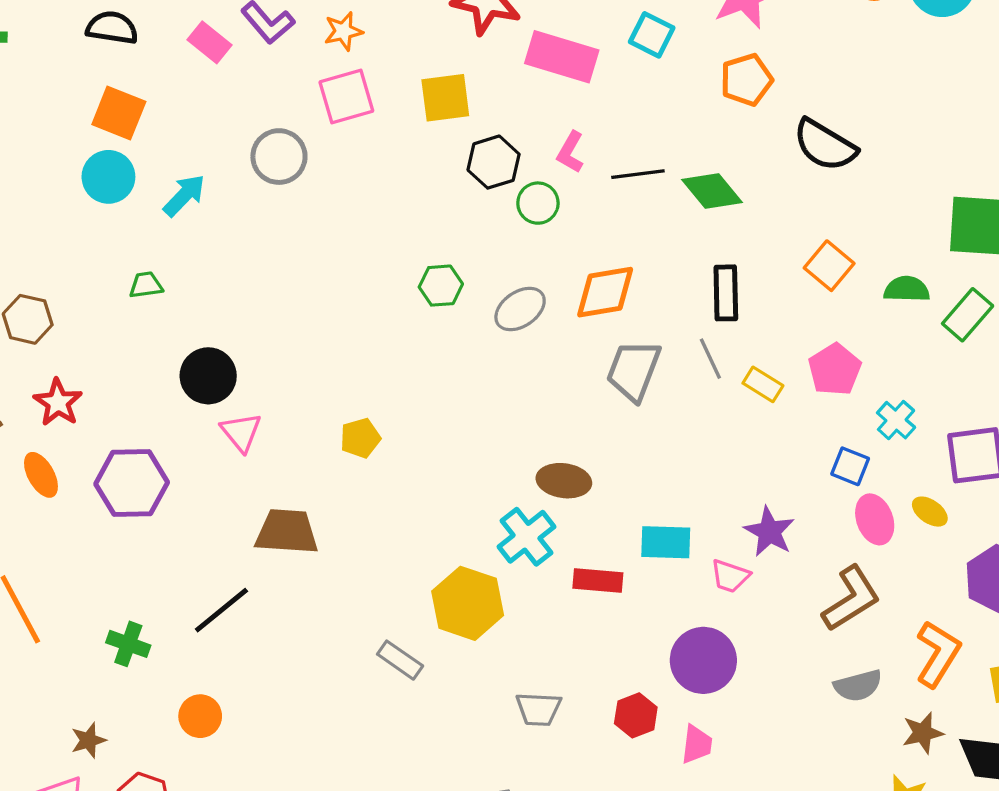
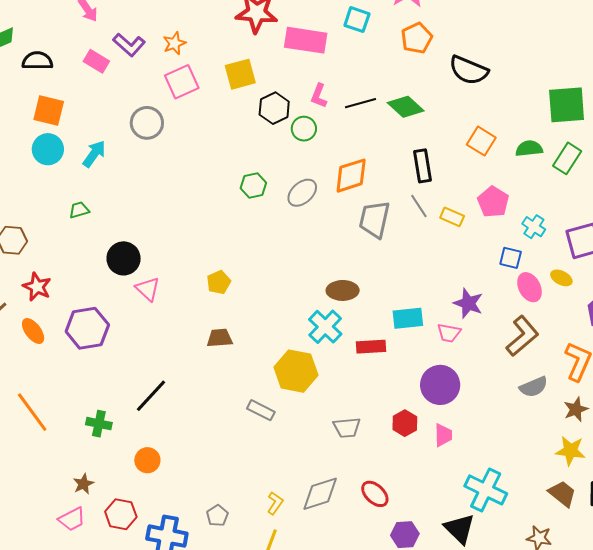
brown trapezoid: (287, 532) -> (220, 338), moved, size x0.7

